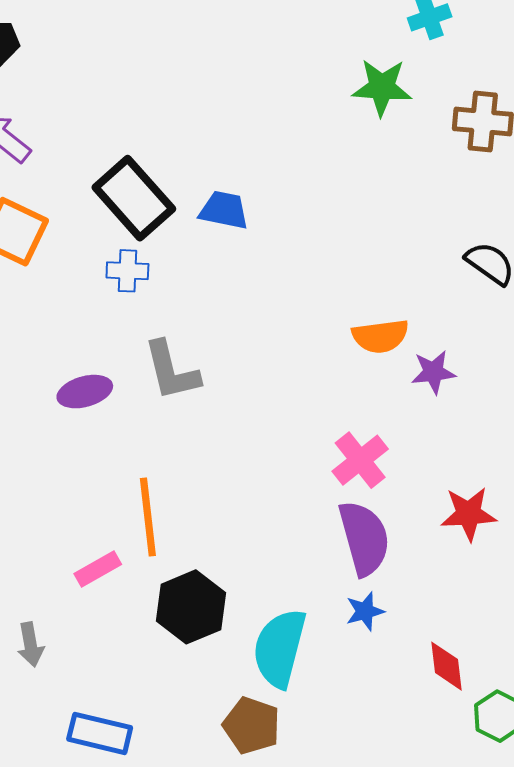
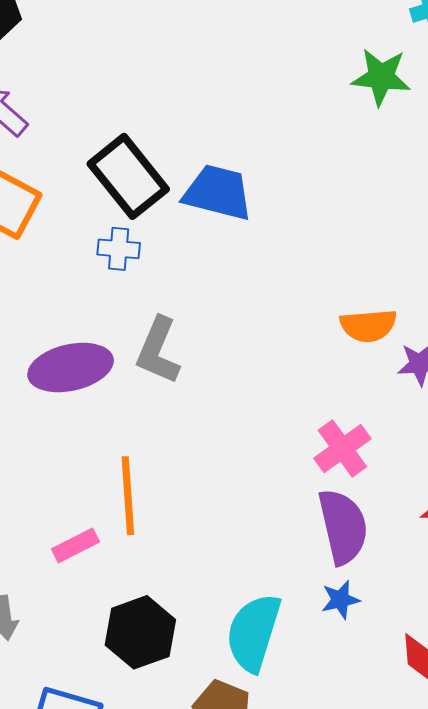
blue trapezoid: (224, 210) -> (218, 193), size x1.4
gray L-shape: (171, 371) -> (158, 351), turned 34
purple ellipse: (85, 392) -> (71, 367), size x1.5
black hexagon: (191, 607) -> (140, 632), moved

